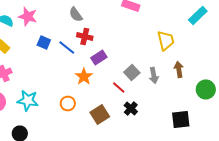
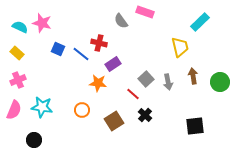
gray semicircle: (76, 14) -> (121, 21), moved
cyan rectangle: (198, 16) -> (200, 22), moved
orange star: (84, 76) -> (98, 83), turned -30
green circle: (206, 90) -> (220, 82), moved

